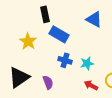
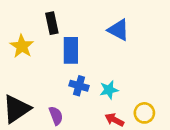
blue rectangle: (59, 34) -> (71, 50), turned 60
yellow star: (28, 41) -> (22, 46), moved

